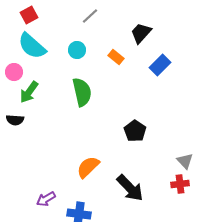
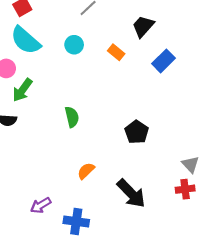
green semicircle: (82, 92) -> (72, 117), moved, size x0.7
orange semicircle: (88, 167) -> (86, 171), size x0.7

